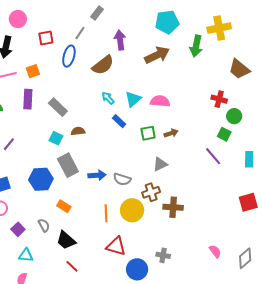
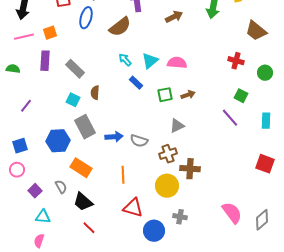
brown arrow: (157, 55) -> (174, 17), size x0.7
green circle: (234, 116) -> (265, 73), moved
brown semicircle: (78, 131) -> (95, 93), turned -80
red square: (248, 202) -> (265, 164), turned 36
orange rectangle: (64, 206) -> (81, 168), size x1.5
yellow circle: (132, 210) -> (167, 186), moved
pink semicircle: (215, 251) -> (232, 213), size x1.6

